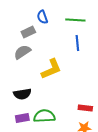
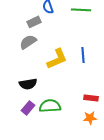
blue line: (77, 43) -> (83, 55), moved
purple rectangle: (22, 118) -> (28, 108), turned -40

